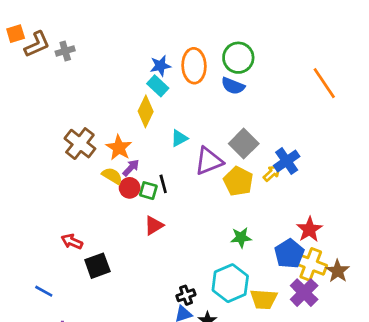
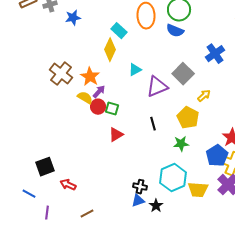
blue star: (160, 66) -> (73, 18), moved
blue cross: (287, 161) -> (215, 54), moved
yellow pentagon: (238, 181) -> (188, 118), moved
black line: (163, 184) -> (153, 124), moved
red arrow: (72, 242) -> (68, 185), moved
black square: (97, 266) -> (45, 167), moved
blue line: (44, 291) -> (29, 194), moved
black cross: (186, 295) -> (140, 187), turned 32

